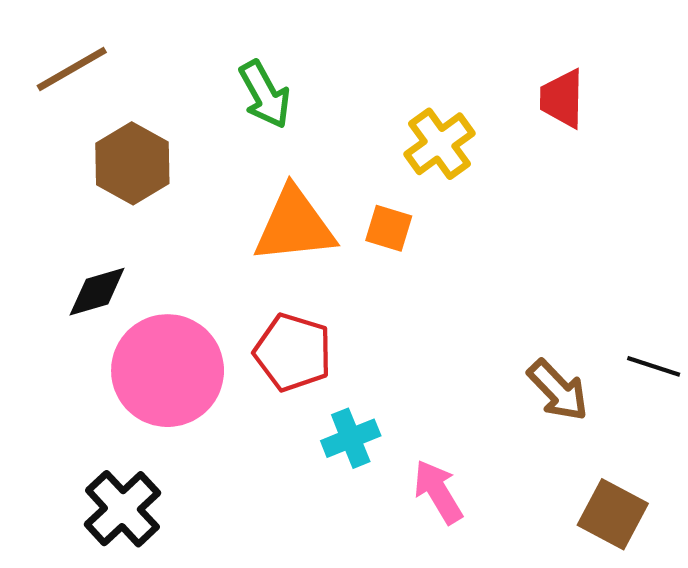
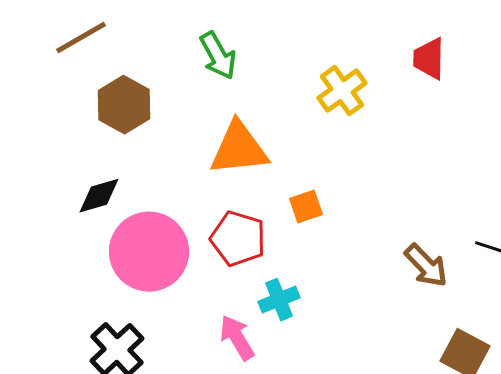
orange square: (389, 228) -> (306, 207), moved, turned -36
pink arrow: (438, 492) -> (237, 338), moved

